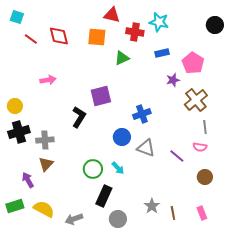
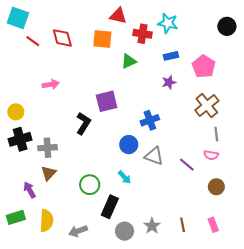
cyan square: (17, 17) -> (18, 18), size x1.5
purple star: (173, 80) -> (169, 82), moved
green circle: (93, 169) -> (90, 185), moved
gray star: (152, 206) -> (152, 226), moved
yellow semicircle: (44, 209) -> (46, 221), turned 65

